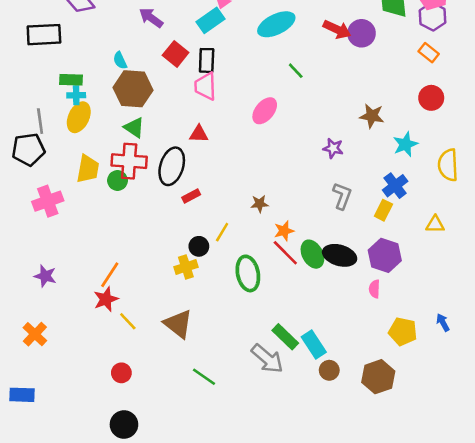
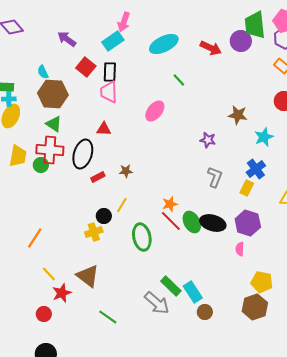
purple circle: (362, 33) -> (241, 41), moved
brown star: (260, 204) -> (126, 171), moved
red star: (106, 299) -> (62, 293), moved
brown hexagon: (378, 377) -> (255, 307), moved

